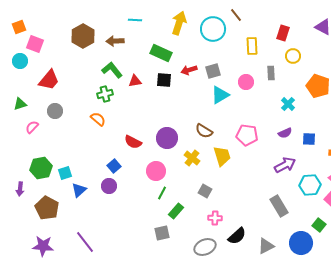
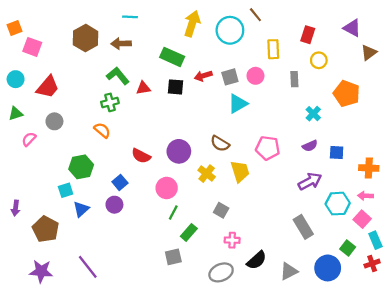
cyan line: (135, 20) -> (130, 17), moved
cyan circle: (20, 61) -> (16, 79), moved
pink circle: (246, 82) -> (255, 76), moved
green hexagon: (41, 168) -> (81, 167), moved

